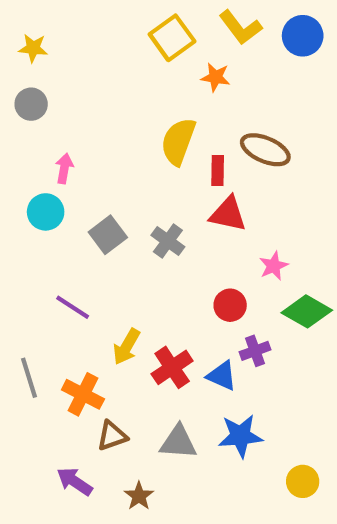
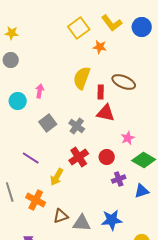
pink arrow: (64, 168) -> (40, 91), moved
cyan circle: (46, 212) -> (18, 101), moved
red cross: (172, 367) -> (79, 157), moved
blue triangle: (222, 376) -> (142, 191), moved, turned -42
brown triangle: (112, 436) -> (61, 216), moved

